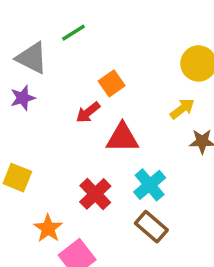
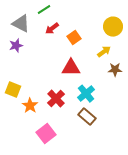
orange square: (112, 83) -> (74, 38), moved
red arrow: (88, 112) -> (52, 29), moved
orange star: (48, 228) -> (30, 106), moved

